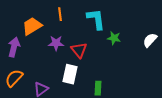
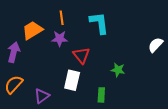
green star: (114, 38) -> (118, 70), moved
purple star: (56, 43) -> (60, 39), moved

